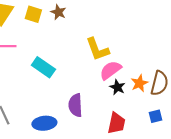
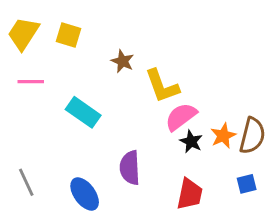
brown star: (58, 12) -> (123, 61), moved
blue ellipse: (44, 123) -> (85, 194), turned 60

